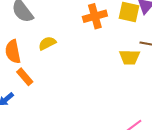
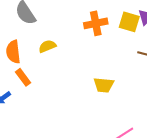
yellow trapezoid: (129, 57) -> (104, 85), moved

